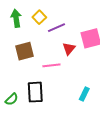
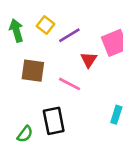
brown square: (24, 51) -> (33, 71), turned 30
pink line: (51, 65) -> (70, 84), turned 42

